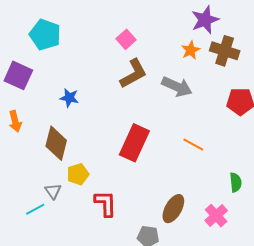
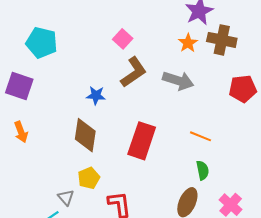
blue star: (69, 98) -> (96, 95), moved
brown diamond: (56, 143) -> (85, 135), moved
green semicircle: (236, 182) -> (203, 170), moved

